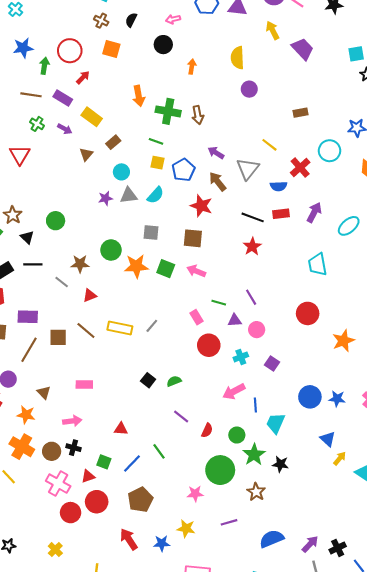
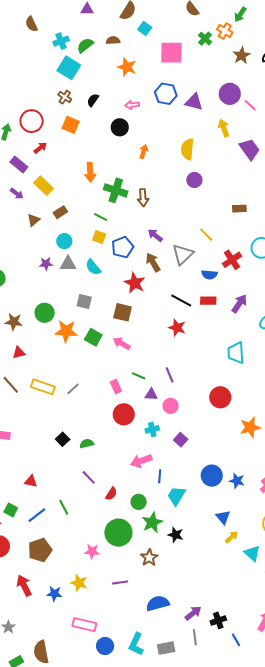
cyan semicircle: (155, 195) -> (93, 267), turned 90
red star: (252, 247) -> (177, 328), turned -30

